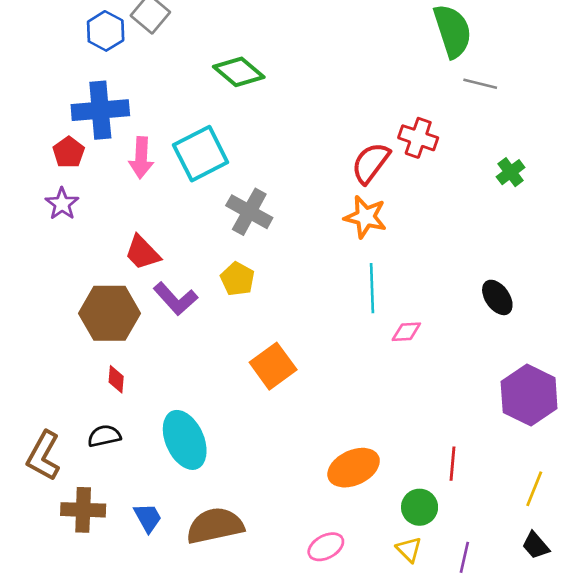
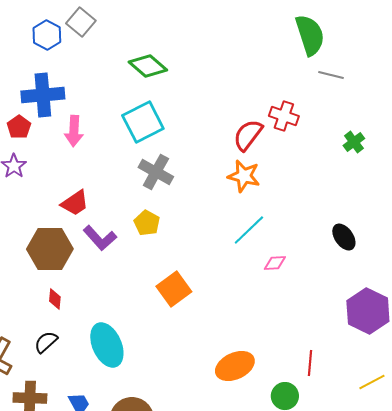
cyan square: (201, 154) -> (143, 122), moved
red trapezoid: (142, 253) -> (75, 203), turned -80
cyan line: (372, 288) -> (249, 230), turned 48
black semicircle: (104, 436) -> (46, 342), turned -30
yellow line: (534, 489) -> (372, 382), turned 40

